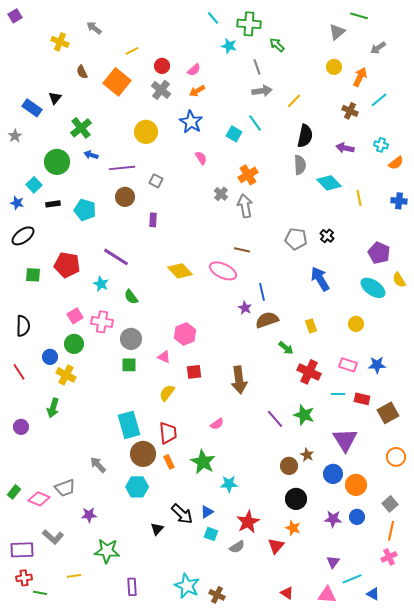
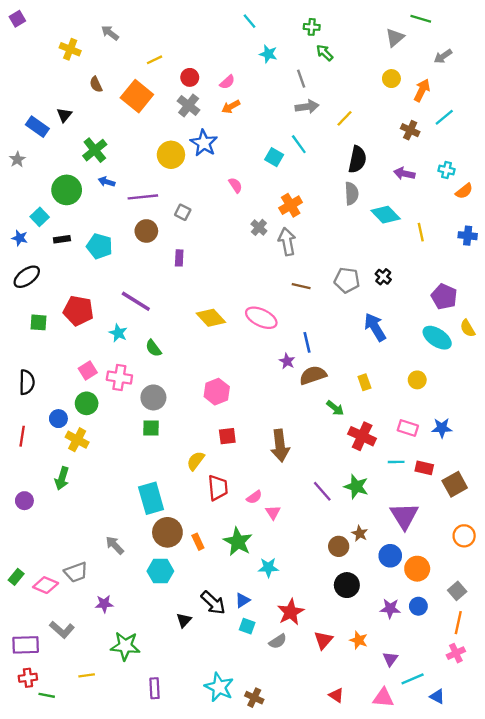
green cross: (249, 24) -> (312, 27), moved, size x0.6
blue star: (191, 122) -> (204, 143), moved
brown line: (242, 250) -> (301, 286), moved
pink triangle: (164, 357) -> (273, 512), moved, turned 32
red line: (19, 372) -> (22, 436), turned 42
red trapezoid: (168, 433) -> (218, 488), moved
orange star: (293, 528) -> (359, 640), moved

